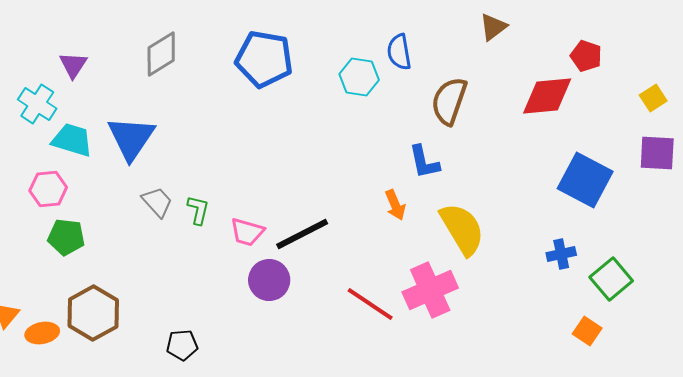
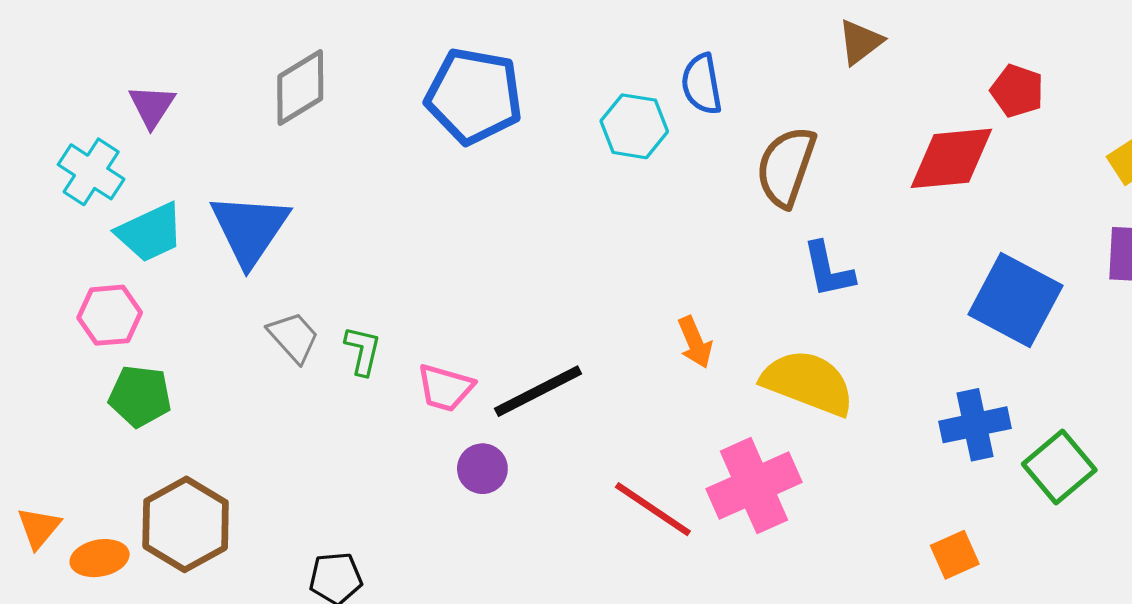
cyan trapezoid: (72, 140) -> (150, 233), turned 138
blue L-shape: (424, 162) -> (828, 270), moved
yellow semicircle: (462, 229) -> (808, 383), turned -38
blue cross: (561, 254) -> (975, 425), size x1.4
purple circle: (269, 280) -> (482, 469), size x0.7
orange square: (587, 331) -> (955, 555), moved, turned 32

